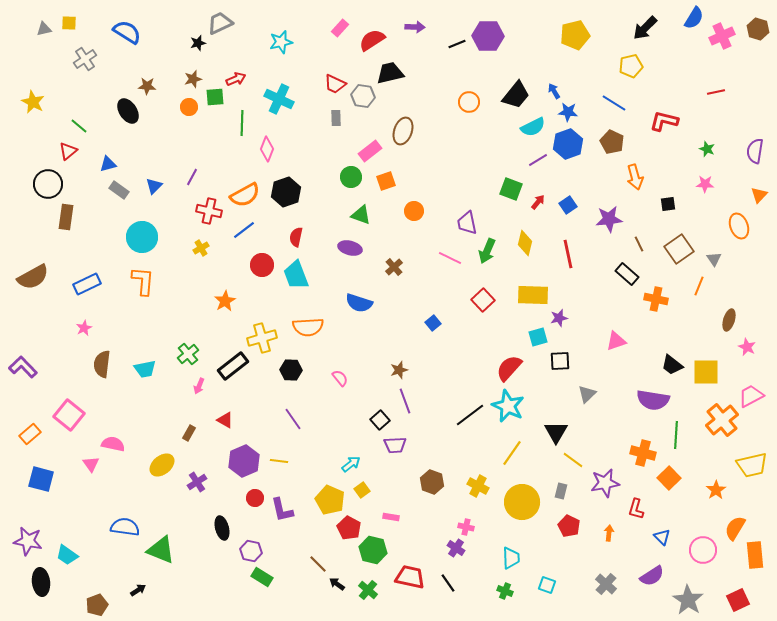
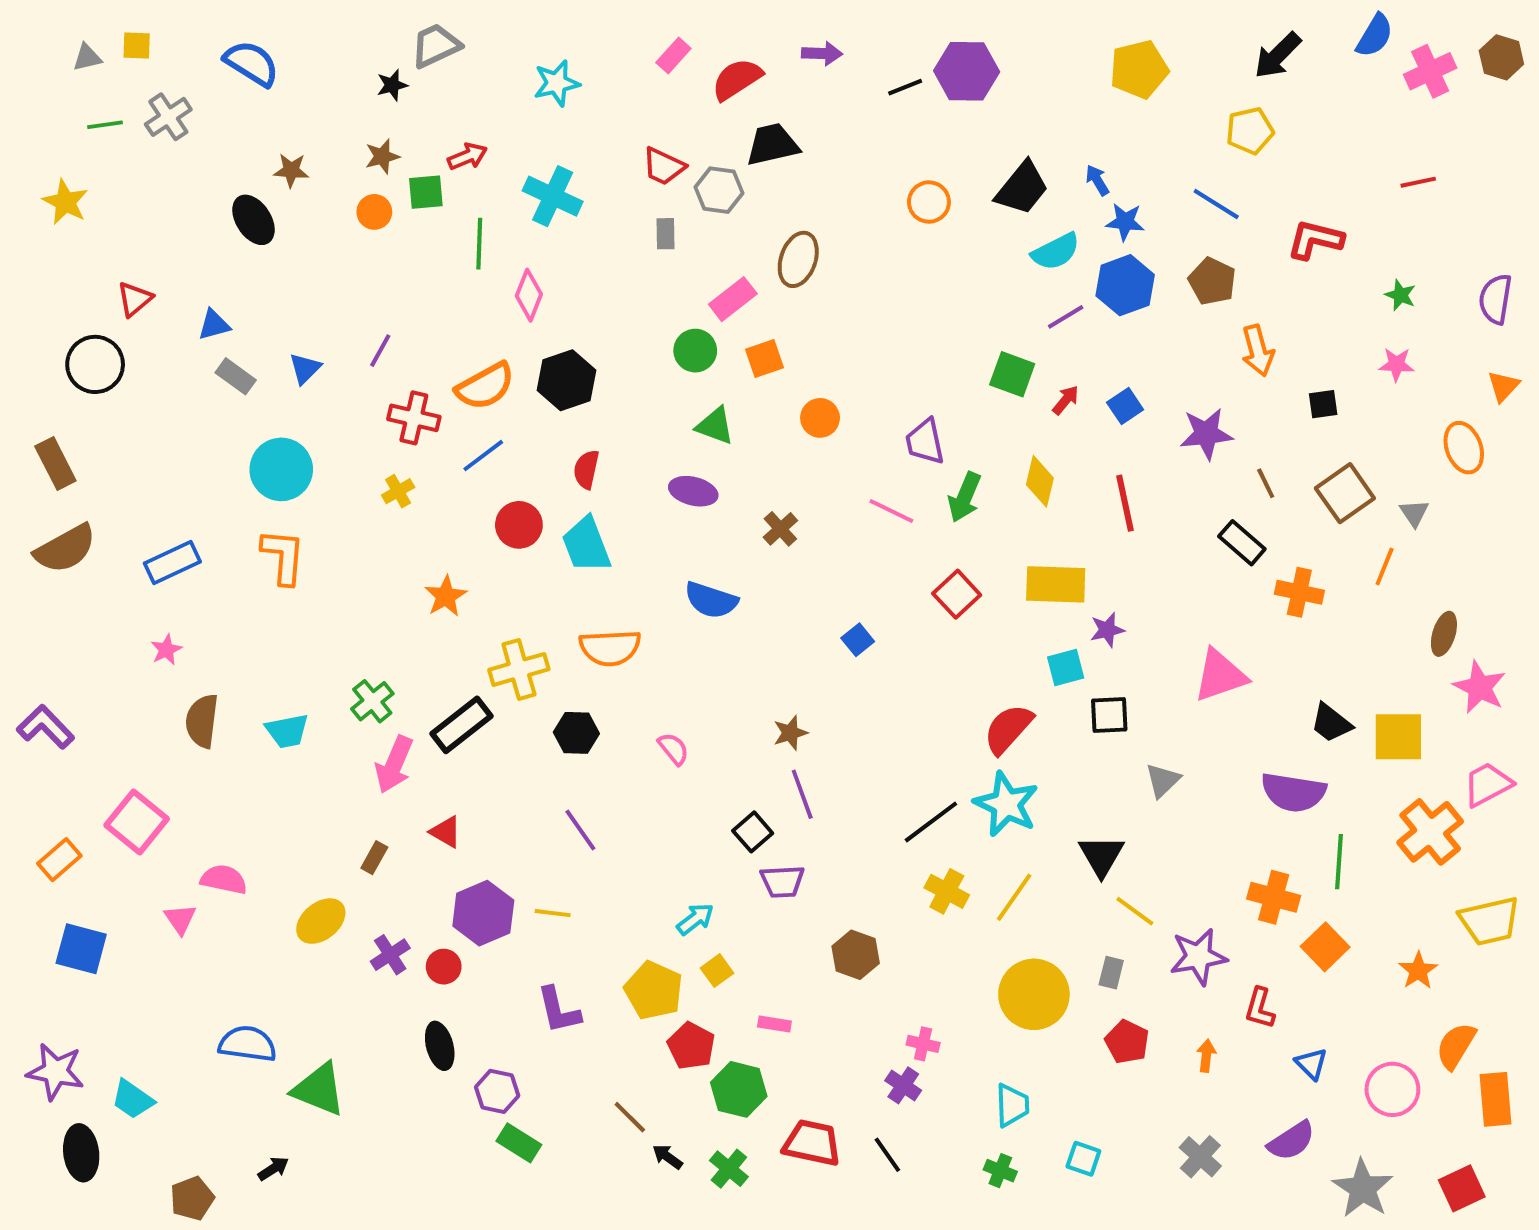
green line: (79, 126) -> (105, 125), moved, turned -48
brown rectangle: (66, 217) -> (55, 463), moved, turned -35
pink triangle: (616, 341) -> (1220, 675), size x1.4
pink star: (747, 347) -> (1480, 687), size x1.5
pink arrow: (199, 386) -> (394, 765), size x1.8
yellow cross: (478, 486) -> (947, 891), moved
red circle: (255, 498) -> (444, 967), moved

